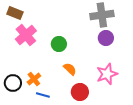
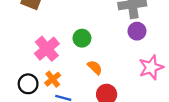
pink cross: (26, 35) -> (47, 49), moved
pink star: (107, 74) -> (151, 67), moved

